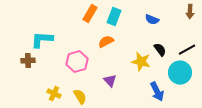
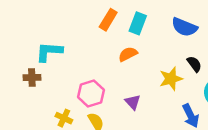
blue semicircle: (152, 20) -> (184, 27), size x1.5
pink hexagon: (77, 62) -> (91, 93), moved
yellow star: (141, 62) -> (171, 79), turned -30

